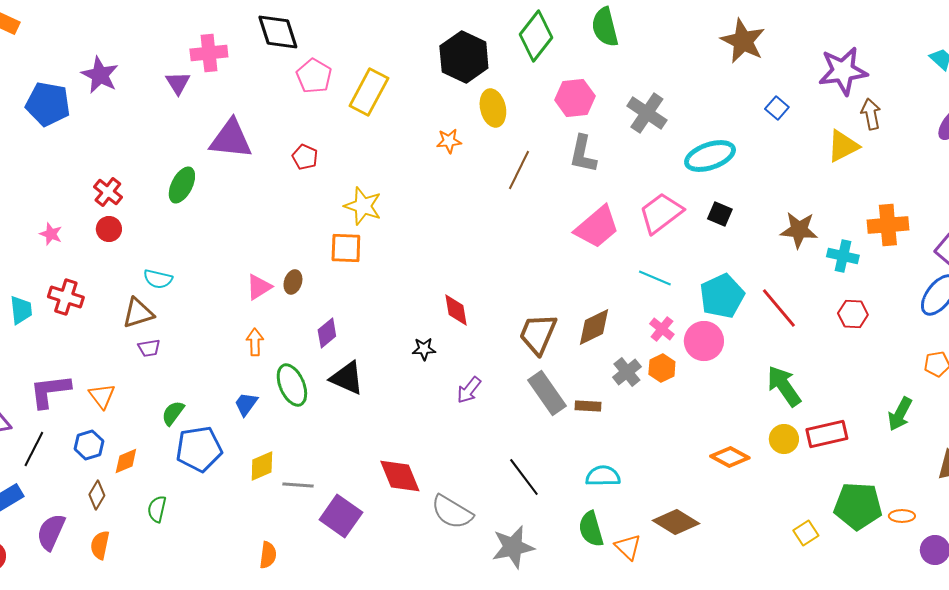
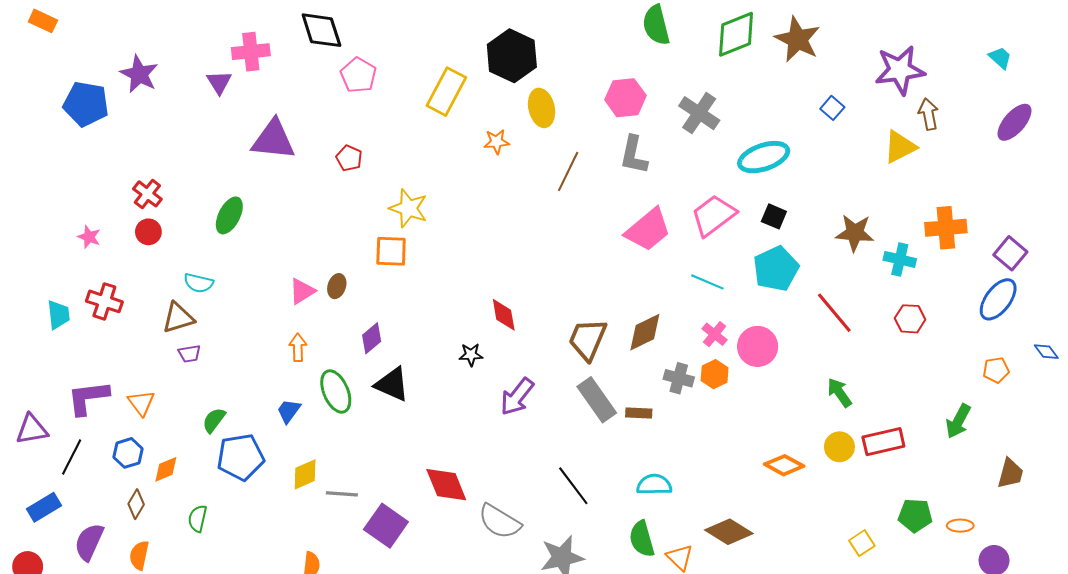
green diamond: (536, 36) -> (736, 34), moved, turned 30
yellow rectangle: (369, 92) -> (446, 92), moved
green ellipse: (182, 185) -> (229, 215), moved
cyan pentagon: (722, 296) -> (776, 269), moved
gray cross: (627, 372) -> (679, 378), turned -36
green arrow: (784, 386) -> (839, 393), size x0.7
purple arrow: (469, 390) -> (517, 397), size x1.4
green pentagon: (858, 506) -> (915, 515), size x0.7

